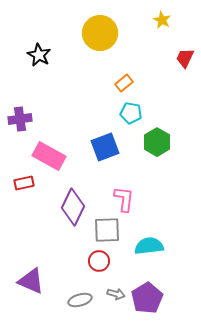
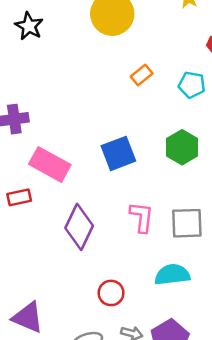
black star: (39, 55) -> (29, 26), moved
cyan pentagon: (131, 113) -> (192, 85), moved
gray square: (107, 230) -> (187, 223), moved

